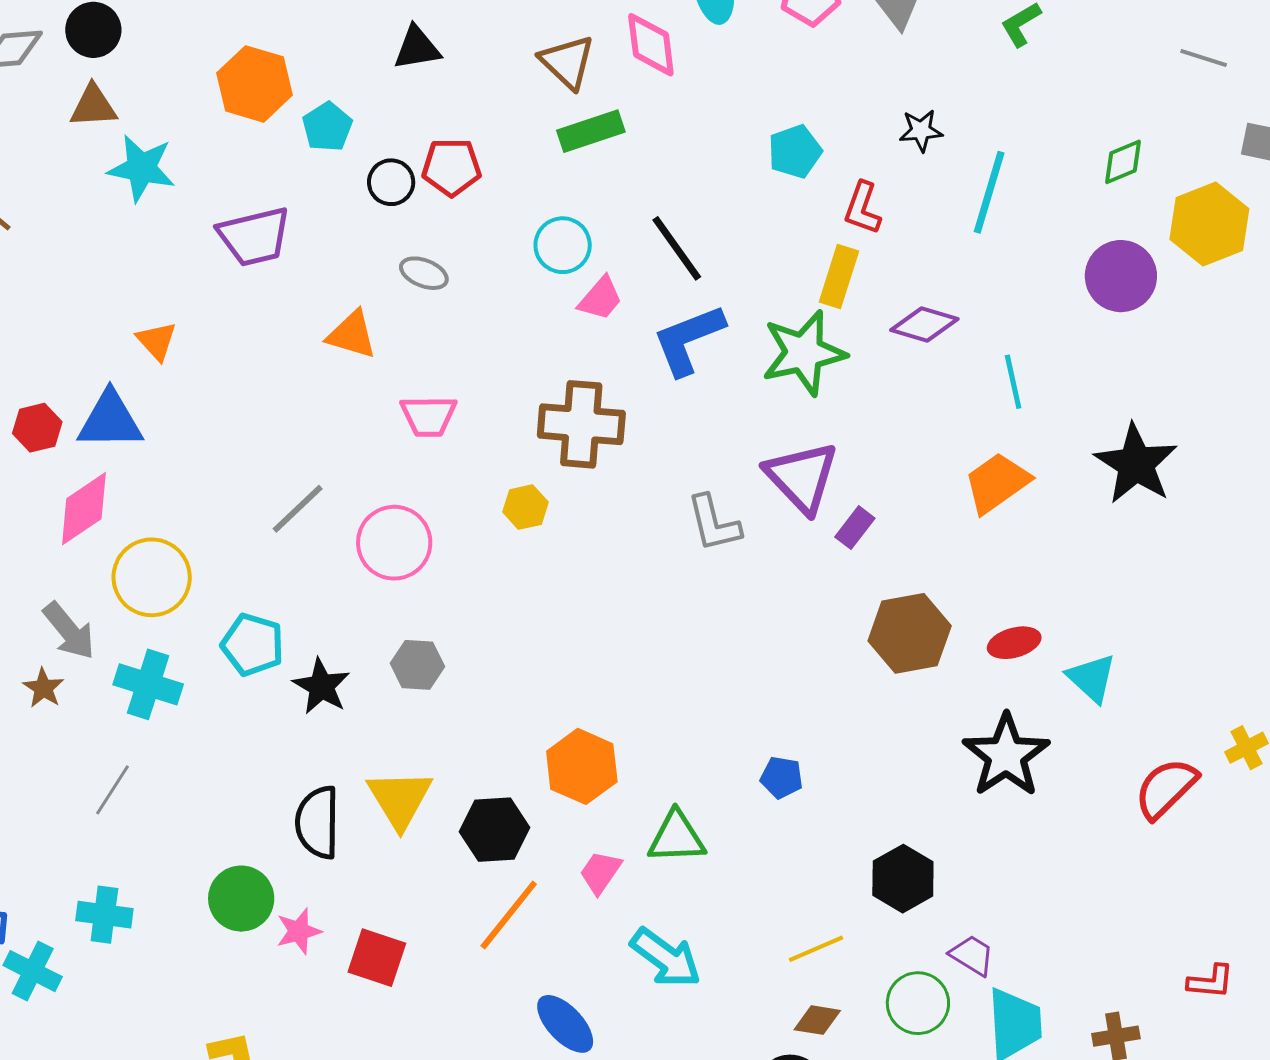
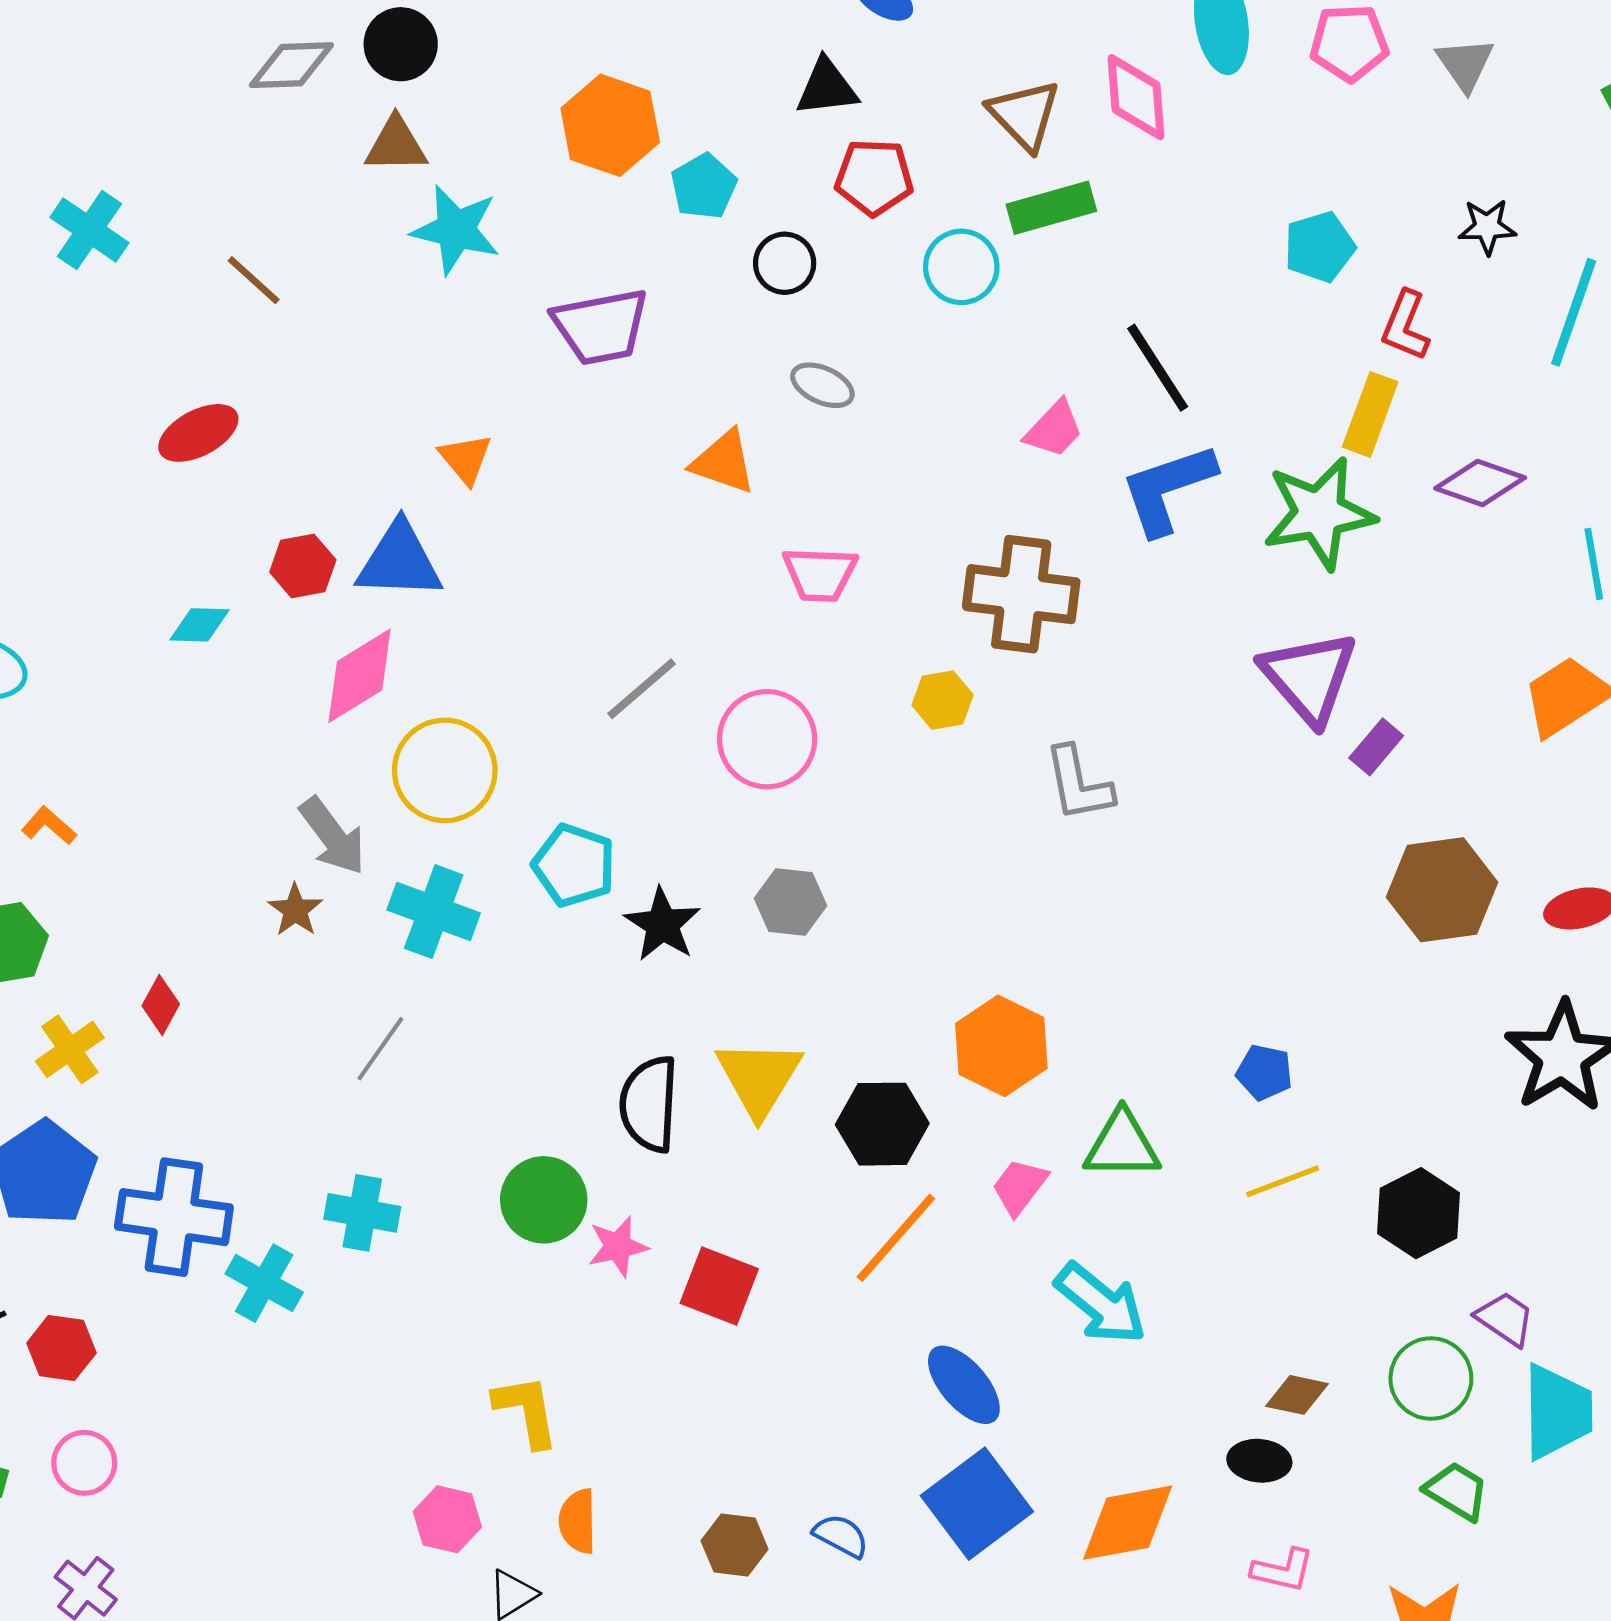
red pentagon: (451, 167) -> (874, 177), moved
cyan circle: (563, 245) -> (961, 267), moved
gray L-shape: (714, 523) -> (1078, 784), moved
yellow line: (816, 949) -> (1283, 1181), moved

